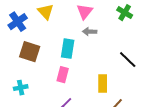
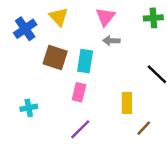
green cross: (125, 13) -> (153, 18), turned -35
brown square: (30, 52) -> (55, 57), moved

